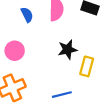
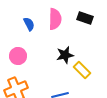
yellow rectangle: (87, 66) -> (82, 70), turned -60

